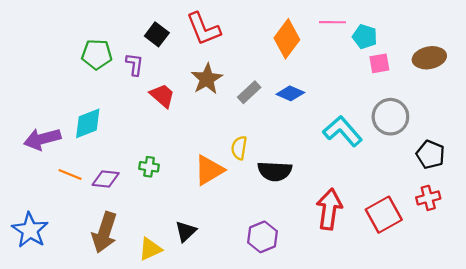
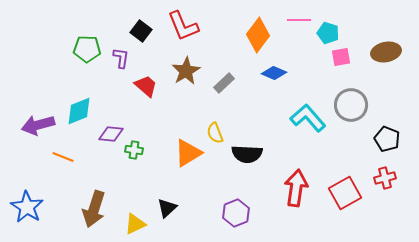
blue diamond: (290, 93) -> (274, 73), moved
yellow semicircle: (239, 148) -> (215, 133), turned -30
purple diamond: (106, 179) -> (111, 134), moved

